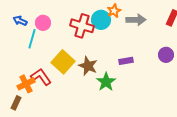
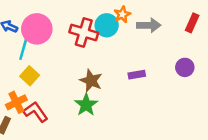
pink circle: (43, 23) -> (37, 29), size x1.6
yellow square: (63, 62) -> (30, 76), moved, size x0.7
red L-shape: (41, 77) -> (36, 112), moved
green star: (106, 82) -> (86, 105), moved

